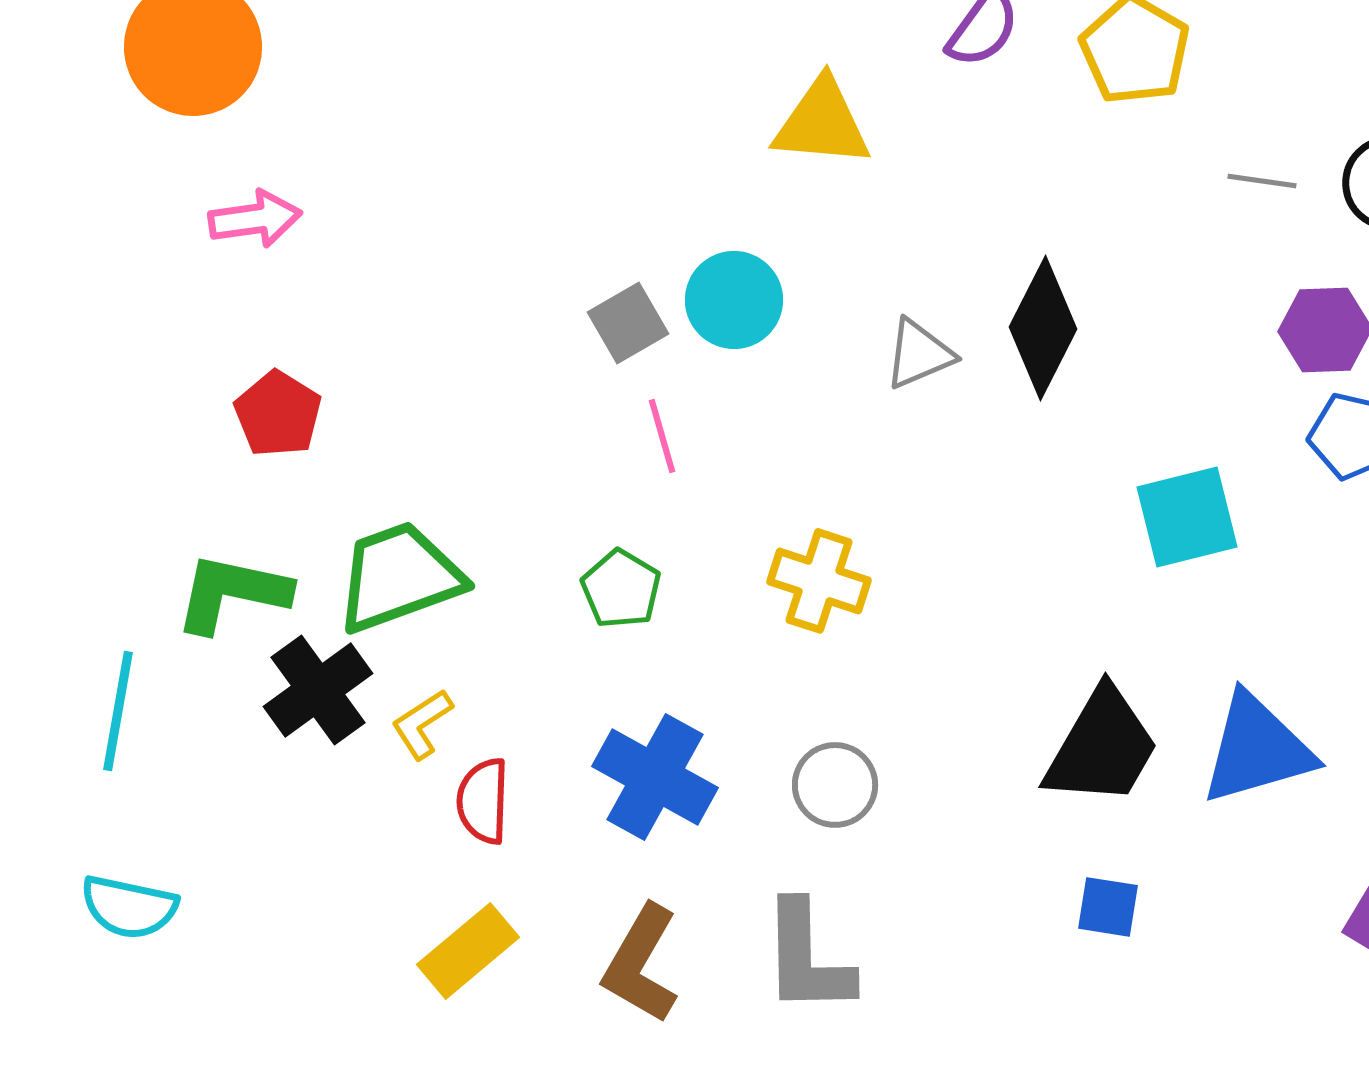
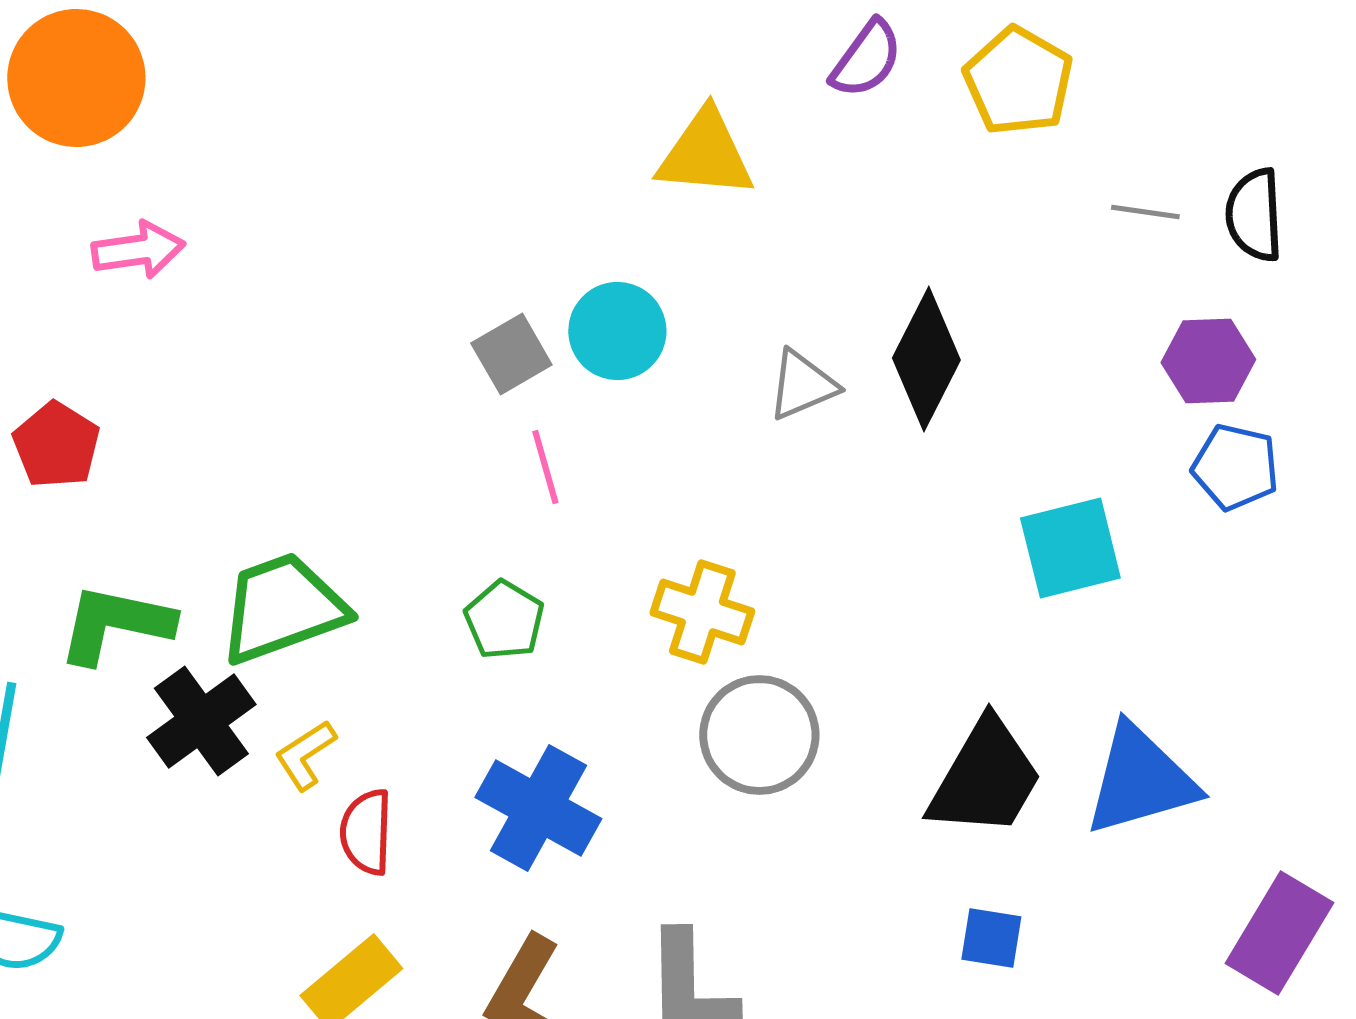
red pentagon: (278, 414) -> (56, 445), moved
gray circle: (835, 785) -> (759, 735), moved, size x1.4

